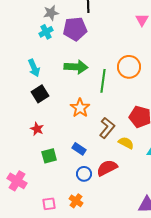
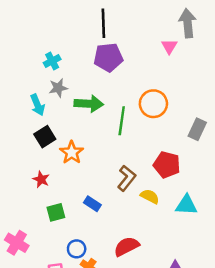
gray star: (51, 13) -> (58, 88), moved
purple pentagon: (75, 29) -> (108, 57), moved
orange star: (80, 108) -> (72, 152), moved
red semicircle: (107, 168) -> (127, 246), moved
blue circle: (84, 174) -> (77, 249), moved

